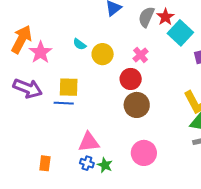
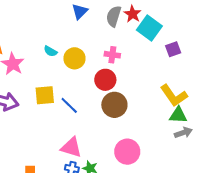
pink cross: (141, 55) -> (112, 55), turned -35
blue line: (64, 103) -> (69, 105), moved, turned 48
pink triangle: (89, 142) -> (71, 147), turned 30

